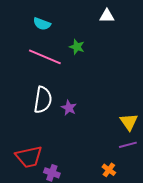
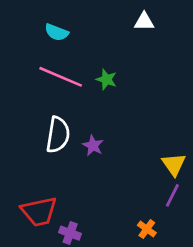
green star: (77, 47) -> (106, 79), moved
purple line: (128, 145) -> (172, 195), turned -48

